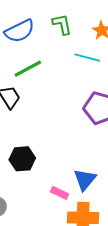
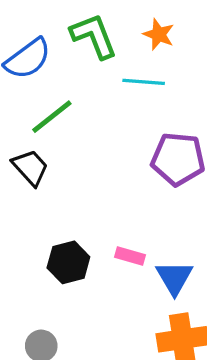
green L-shape: (62, 24) -> (94, 36), size x1.4
pink rectangle: (60, 193) -> (130, 256), moved

